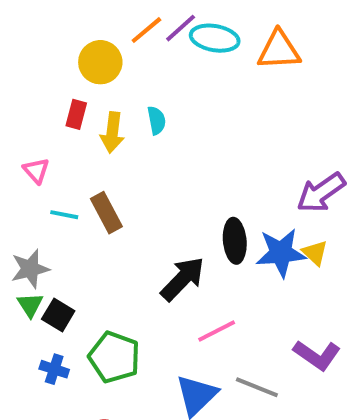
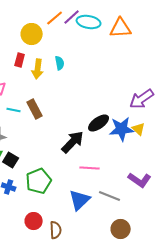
black ellipse: (235, 241) -> (99, 123), turned 60
pink line: (217, 331) -> (90, 168), turned 30
green pentagon: (114, 357) -> (39, 181), turned 30

